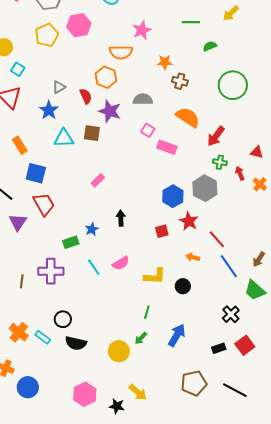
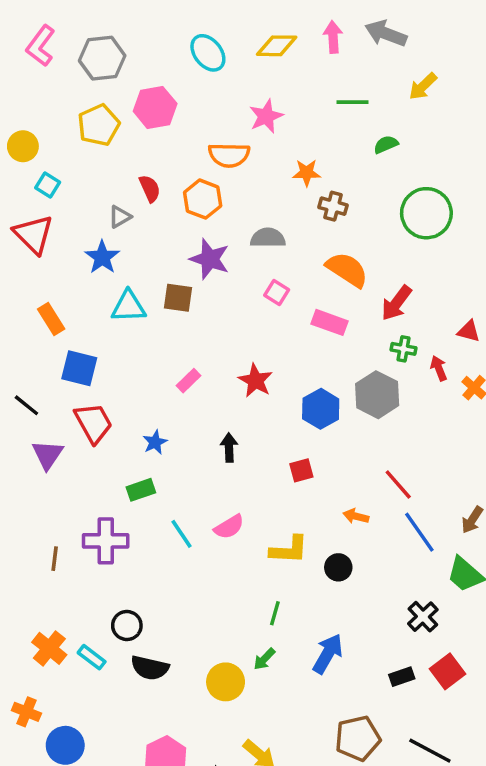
red semicircle: (86, 96) -> (150, 189), moved
pink rectangle: (167, 147) -> (329, 322), moved
red star: (189, 221) -> (255, 381), moved
blue star: (92, 229) -> (155, 442), moved

